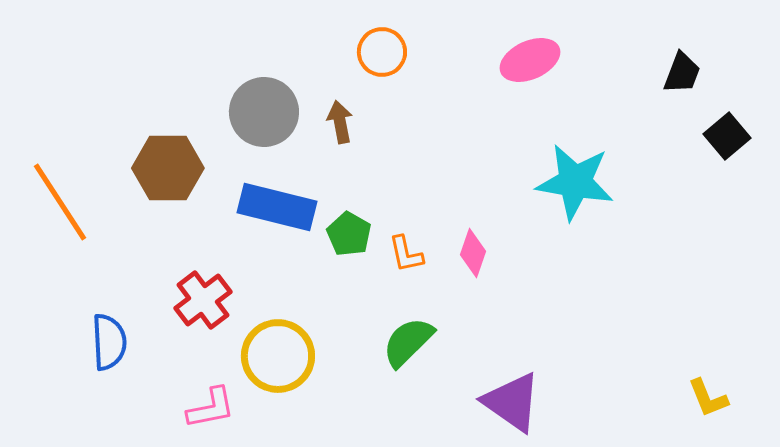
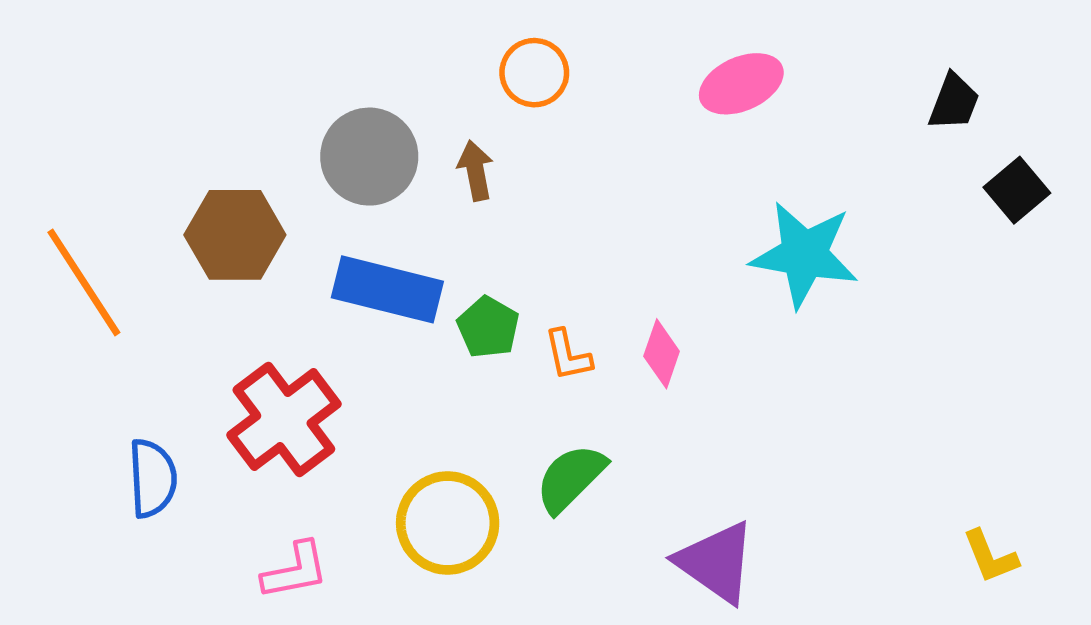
red cross: (203, 300) -> (284, 420), size x1.4
yellow circle: (278, 356) -> (448, 523), moved

